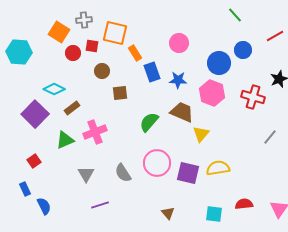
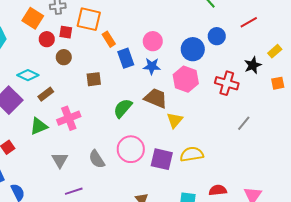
pink circle: (179, 43) -> (153, 41), moved
brown circle: (102, 71) -> (64, 57), moved

